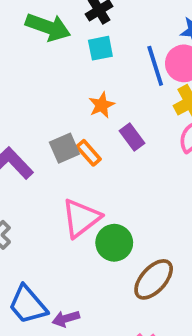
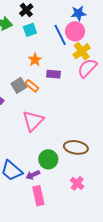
purple rectangle: (132, 137) -> (53, 74), turned -40
green circle: (114, 243) -> (48, 159), moved
brown ellipse: (154, 279) -> (76, 147), turned 65

